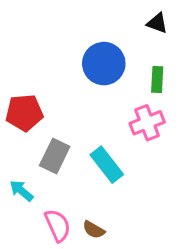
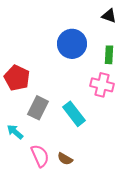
red pentagon: (24, 113) -> (17, 78), turned 30
pink cross: (147, 123) -> (102, 85), turned 35

